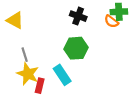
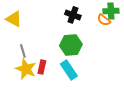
cyan rectangle: (62, 75) -> (69, 70), moved
red rectangle: (40, 86) -> (42, 67), moved

